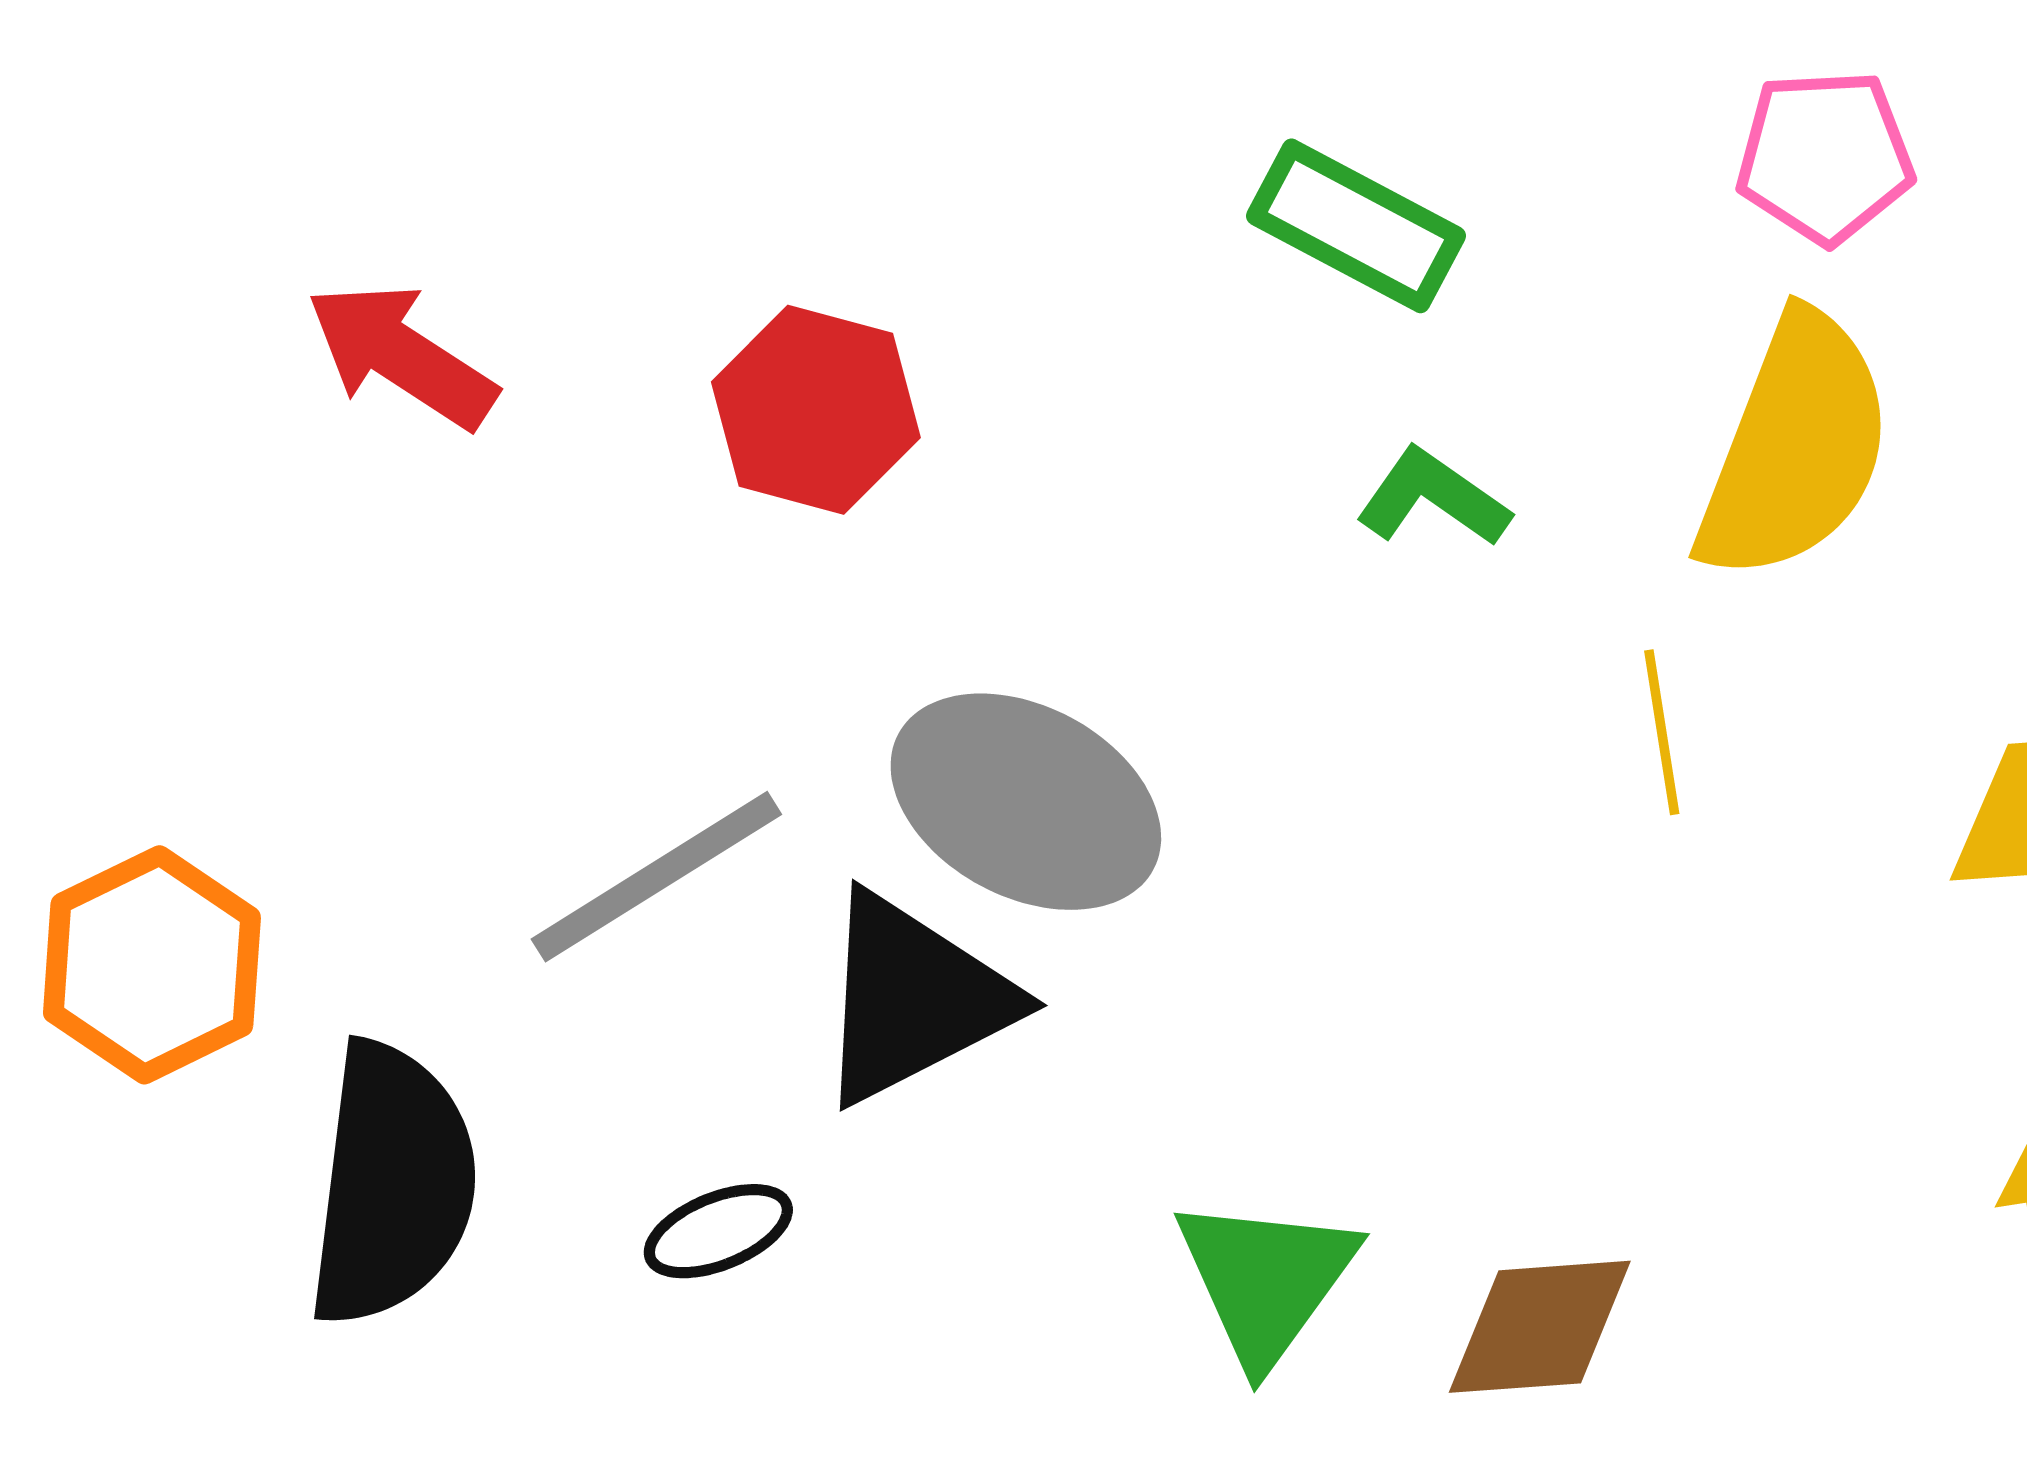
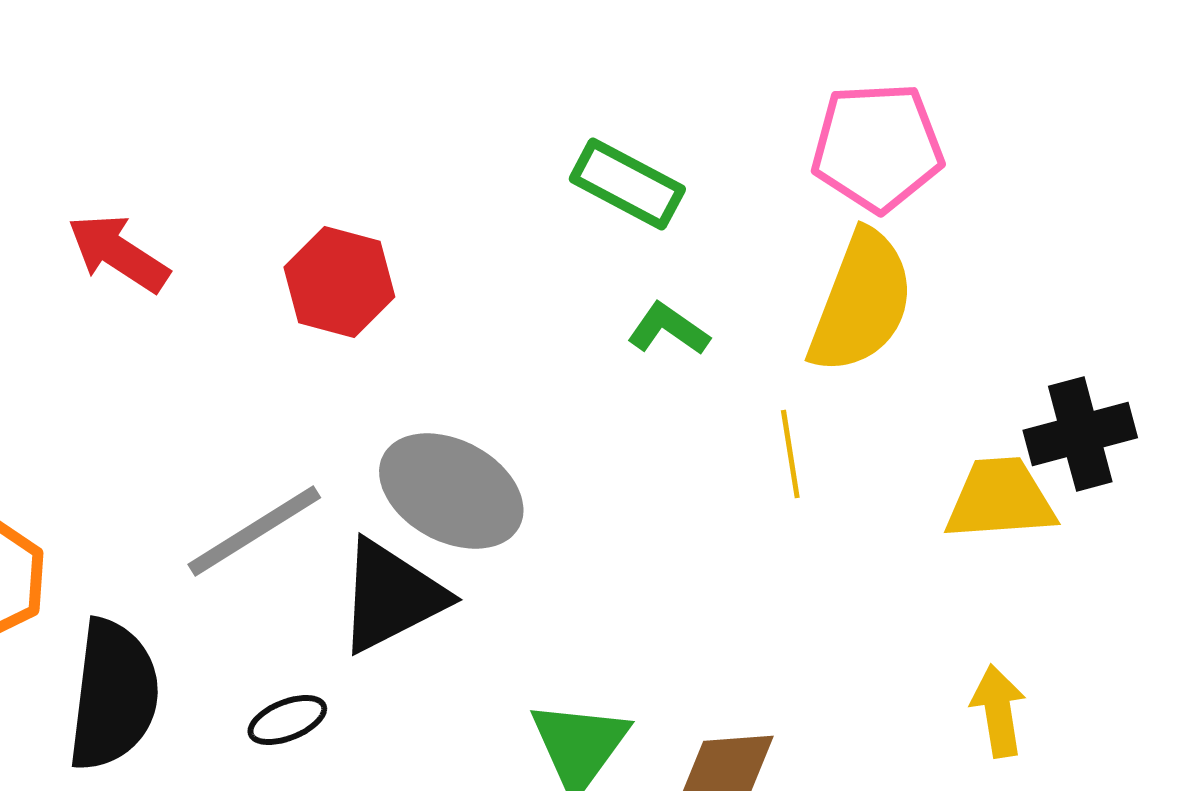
pink pentagon: (1825, 157) -> (877, 147), size x1.4

